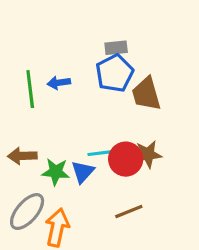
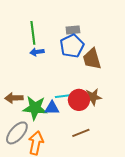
green line: (30, 89) -> (33, 33), moved
green star: (56, 172) -> (35, 108), size x1.4
blue triangle: (83, 172) -> (52, 108), turned 49

